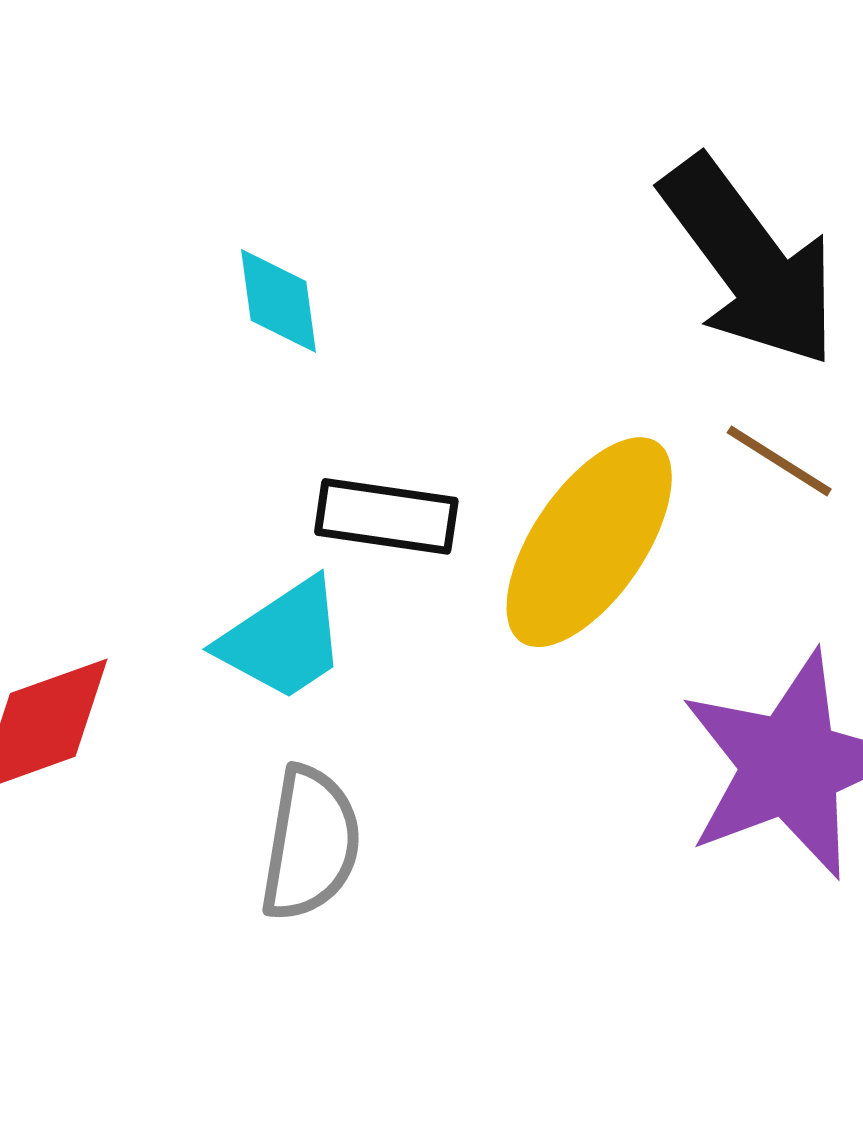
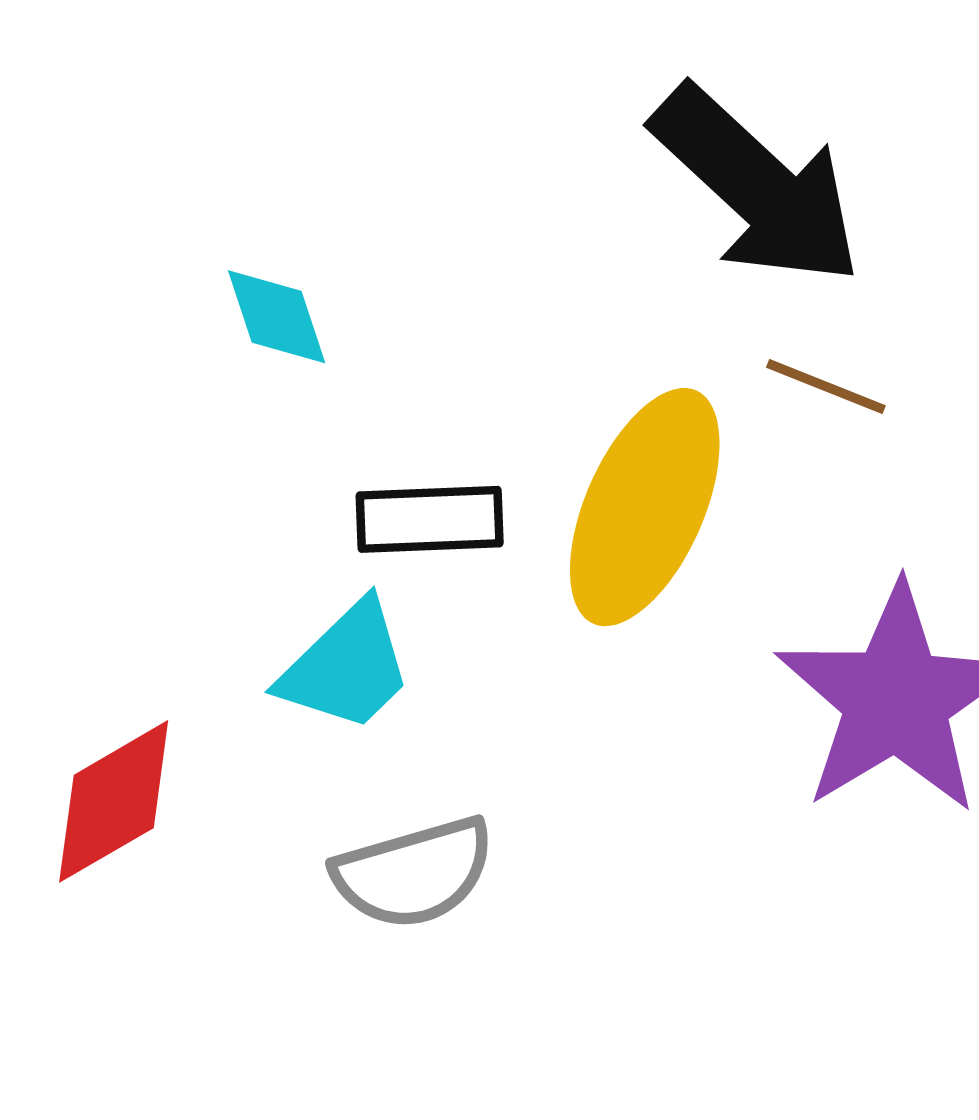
gray semicircle: (310, 844) -> (414, 873), turned 75

